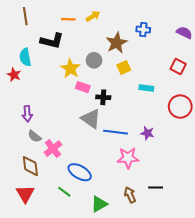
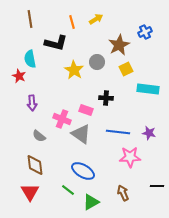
orange line: (68, 19) -> (72, 22), turned 72
blue cross: (143, 30) -> (145, 32), turned -32
pink rectangle: (83, 87) -> (86, 110), moved
cyan rectangle: (146, 88) -> (148, 89), size x1.5
purple arrow: (27, 114) -> (32, 103), moved
gray triangle: (91, 119) -> (81, 134), moved
pink cross: (53, 149) -> (62, 119), moved, turned -30
brown arrow: (130, 195) -> (123, 193), moved
green triangle: (99, 204) -> (91, 202), moved

